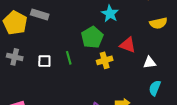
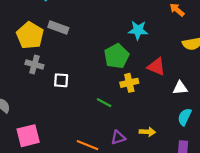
cyan star: (110, 14) -> (138, 30), turned -30
gray cross: (15, 57) -> (34, 64), moved
green line: (69, 58) -> (104, 103), moved, turned -48

